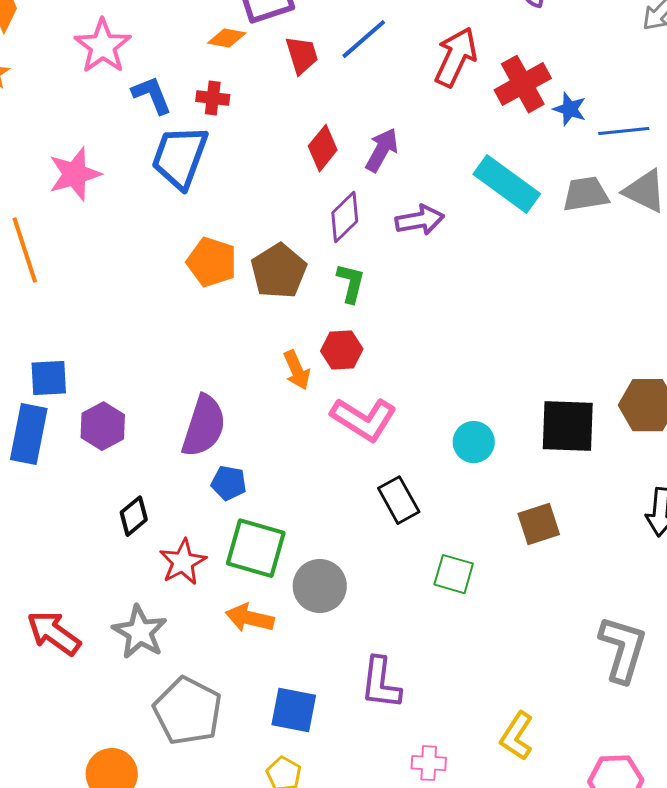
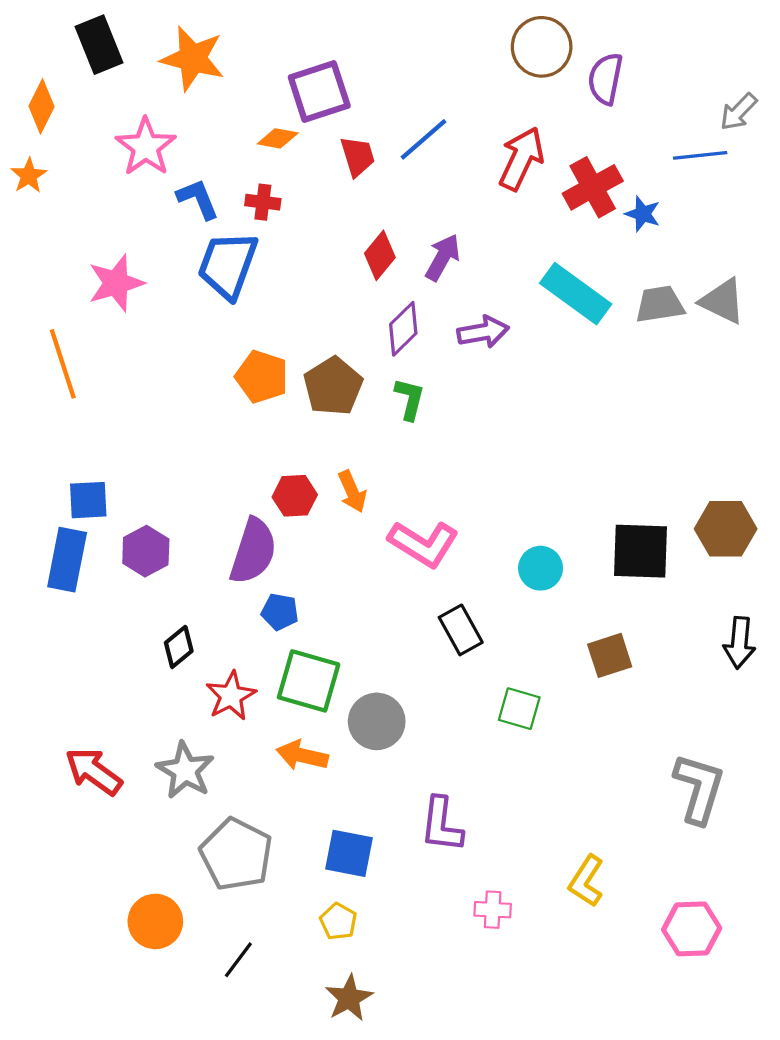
blue line: (624, 131) -> (700, 155), moved
red hexagon: (342, 350) -> (295, 496), moved

